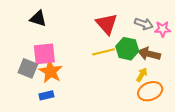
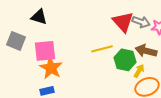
red triangle: (107, 24) -> (123, 22), moved
green hexagon: (127, 49) -> (125, 60), moved
gray square: (28, 68) -> (16, 41), moved

